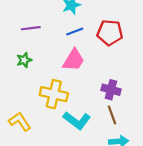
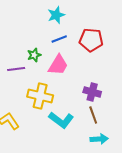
purple line: (31, 28) -> (16, 69), moved
green star: (24, 60) -> (34, 55), moved

